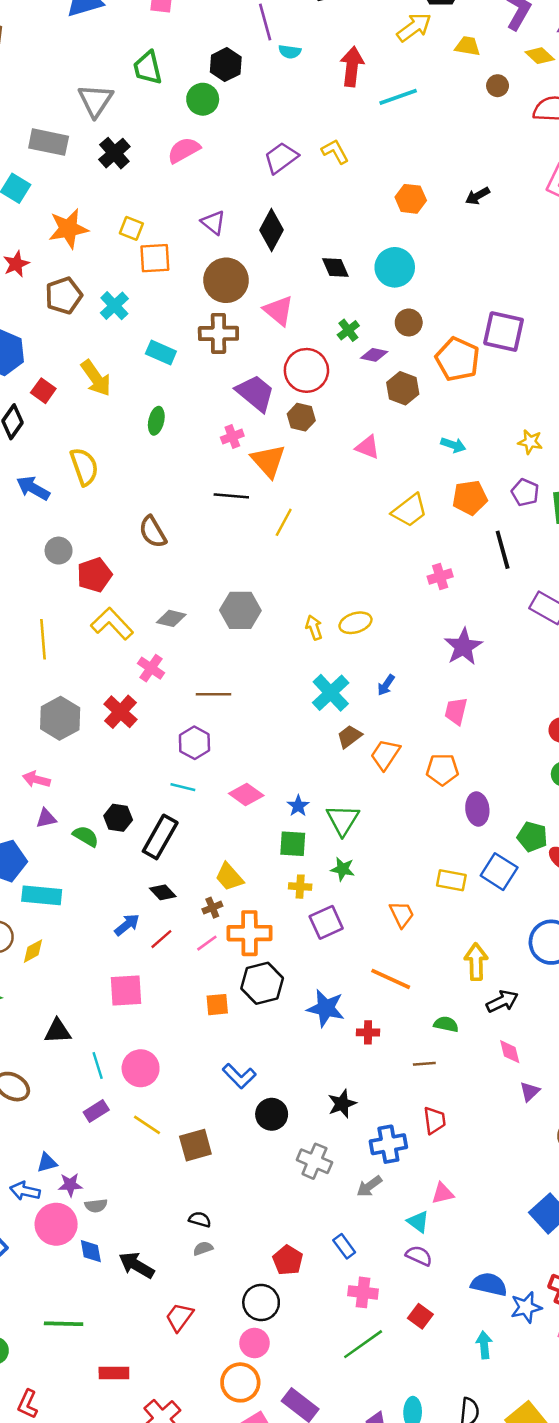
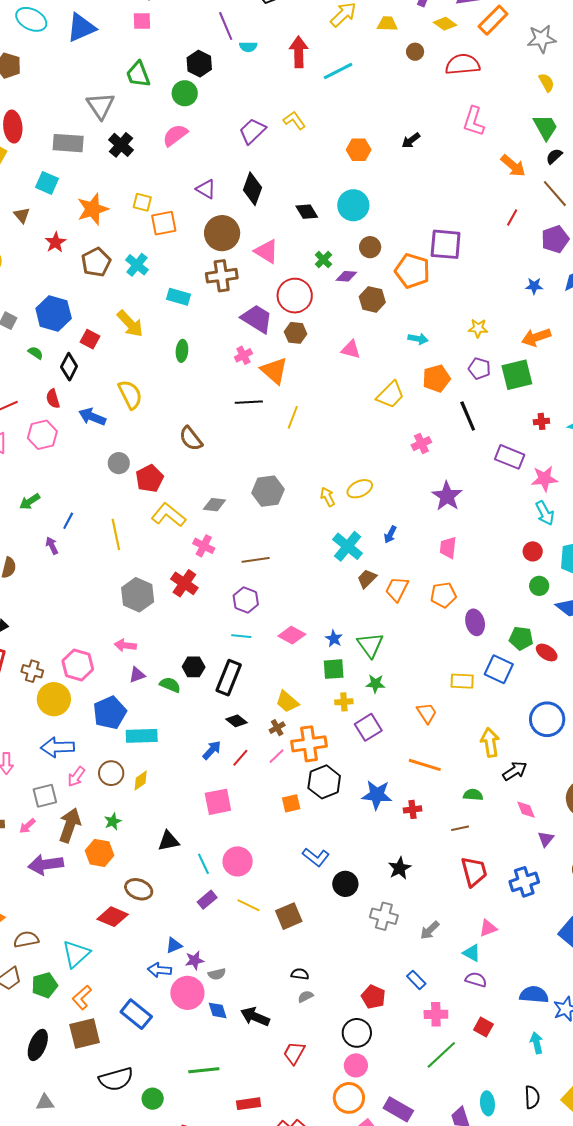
red trapezoid: (434, 1120) -> (474, 872), size x1.4
blue cross: (388, 1144) -> (524, 882), moved

